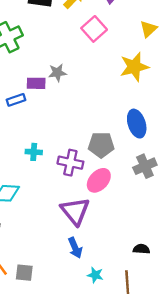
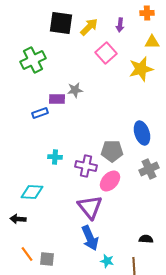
yellow triangle: (148, 29) -> (152, 42), moved, turned 42
yellow star: (134, 67) -> (141, 69), moved
blue arrow: (75, 248) -> (90, 238), size x1.4

